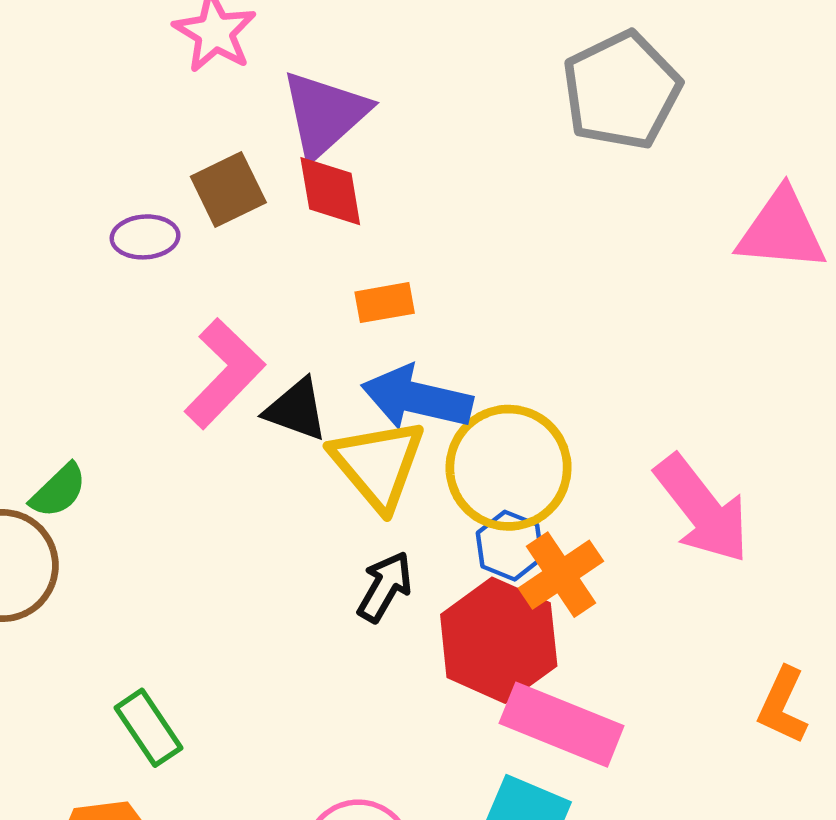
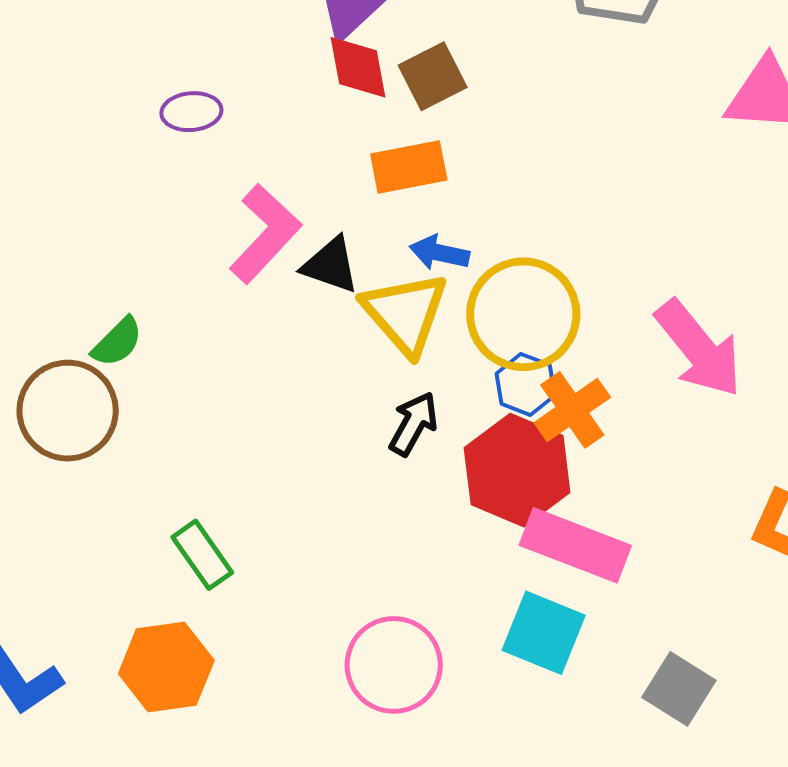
brown square: (228, 189) -> (433, 76), moved
orange rectangle: (385, 303) -> (409, 167), size x1.4
blue arrow: (417, 398) -> (439, 253), size x0.6

